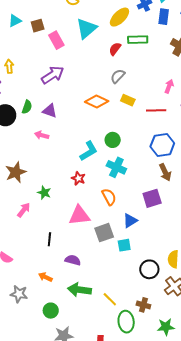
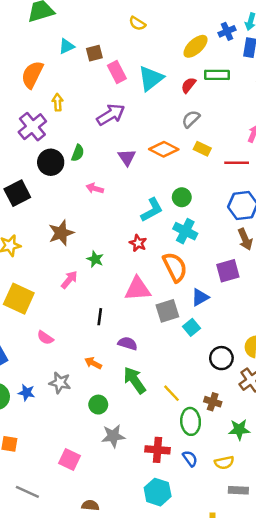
cyan triangle: (86, 28) -> (151, 78), moved
purple triangle: (50, 111) -> (127, 157), moved, turned 35
orange semicircle: (109, 197) -> (175, 267), size x1.4
cyan square: (124, 245) -> (192, 327), turned -32
green arrow: (79, 290) -> (135, 380), turned 45

